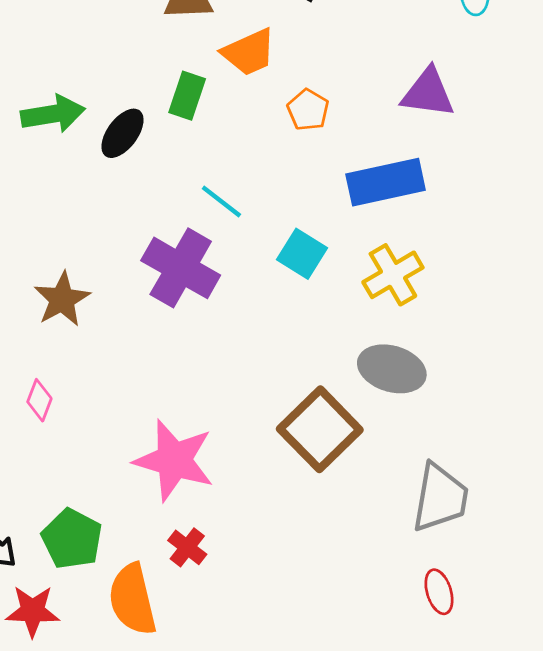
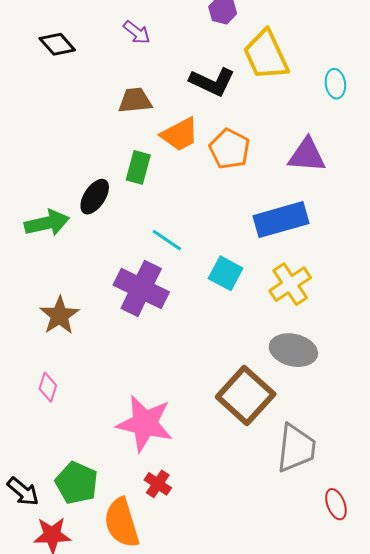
orange pentagon: (308, 110) -> (229, 149), moved, size x1.4
green arrow: (53, 114) -> (47, 223), moved
gray trapezoid: (440, 498) -> (296, 448), moved

